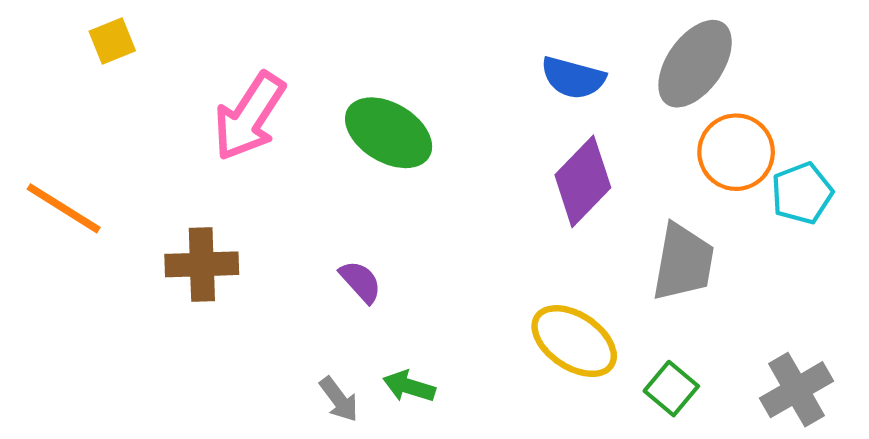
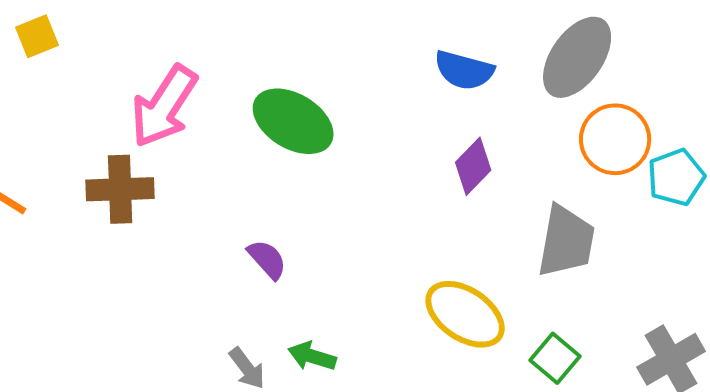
purple diamond: (583, 181) -> (473, 166), size x0.7
brown cross: (202, 264) -> (120, 189), moved

